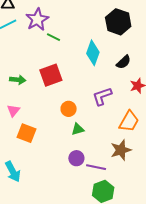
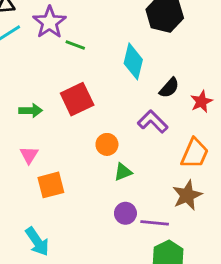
black semicircle: (124, 62) -> (169, 88), moved
purple L-shape: (102, 96) -> (153, 122), turned 70
orange square: (26, 133) -> (51, 185), turned -30

